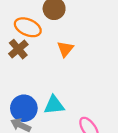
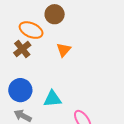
blue circle: (24, 108) -> (20, 90), moved

